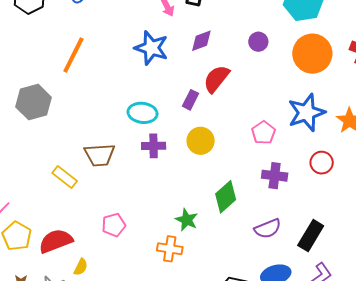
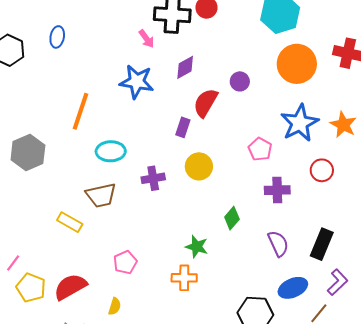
purple circle: (258, 42) -> (240, 81), moved
orange line: (73, 55) -> (80, 111), moved
cyan ellipse: (142, 113) -> (111, 151), moved
green diamond: (226, 197) -> (232, 218), size x0.7
purple semicircle: (268, 229) -> (278, 244), turned -84
yellow semicircle: (81, 267) -> (115, 306), moved

